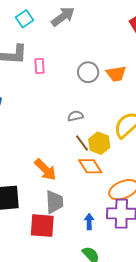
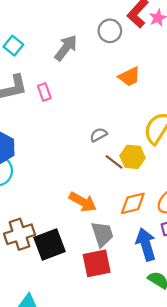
gray arrow: (63, 17) -> (66, 48), moved
gray circle: (88, 72) -> (110, 31), moved
orange diamond: (90, 166) -> (133, 203), moved, turned -55
blue arrow: (89, 222) -> (146, 244), size x1.8

